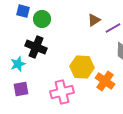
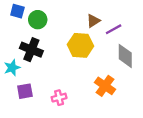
yellow hexagon: (82, 67) -> (80, 45), moved
purple square: (21, 89) -> (25, 91), moved
pink cross: (62, 92) -> (59, 98), size x0.6

